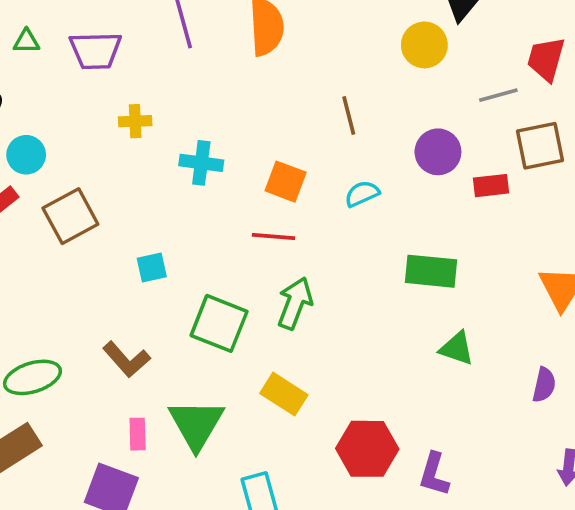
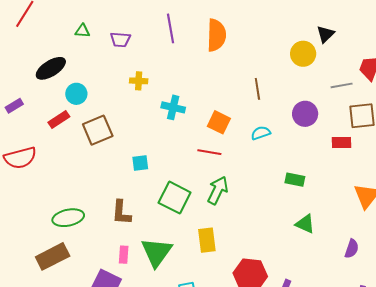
purple trapezoid: (95, 50) -> (120, 40), size x0.7
red rectangle: (491, 186) -> (342, 142), moved
green rectangle: (431, 271) -> (295, 180), size x0.7
brown L-shape: (126, 359) -> (121, 213), turned 40
yellow rectangle: (284, 394) -> (207, 240), turned 45

